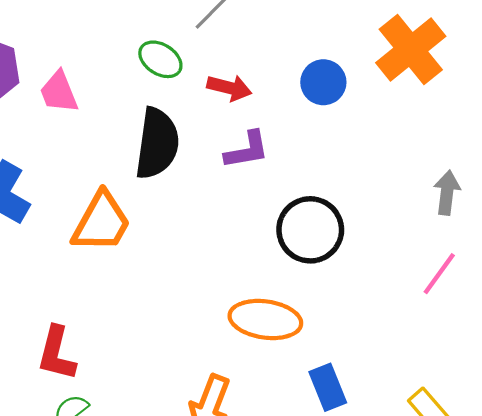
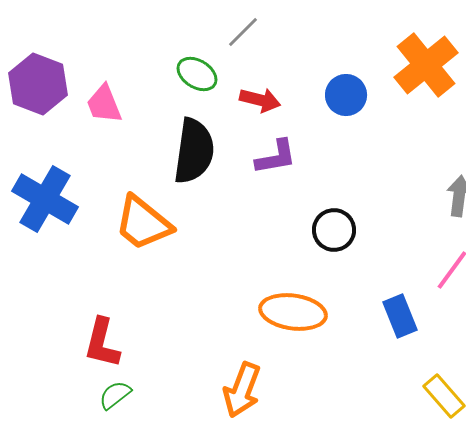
orange trapezoid: (101, 222) -> (143, 223), turned 100
black circle: (310, 230) -> (334, 230), size x0.7
blue rectangle: (328, 387) -> (400, 316), moved

